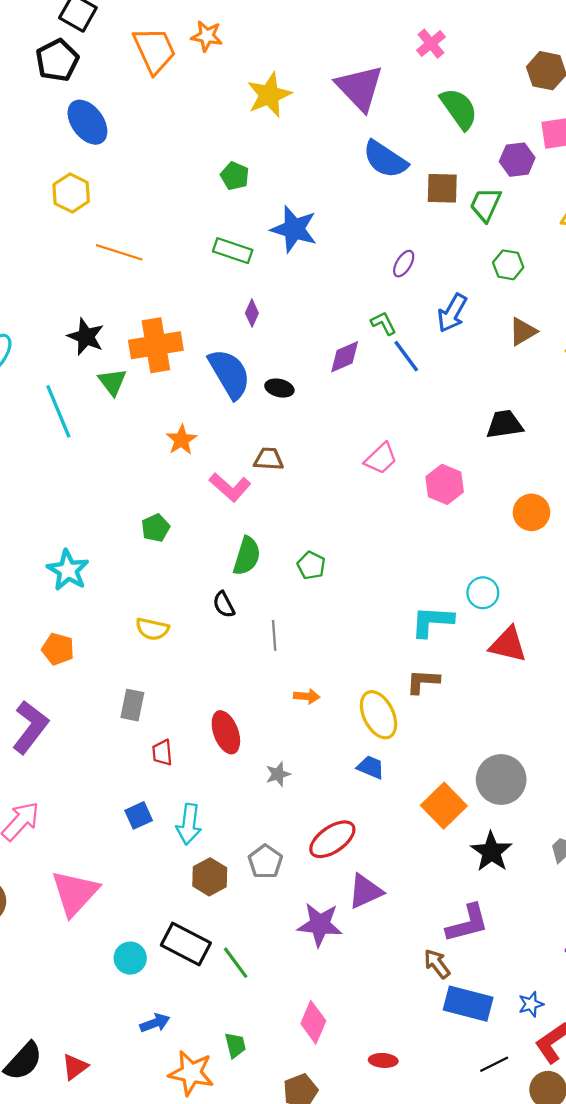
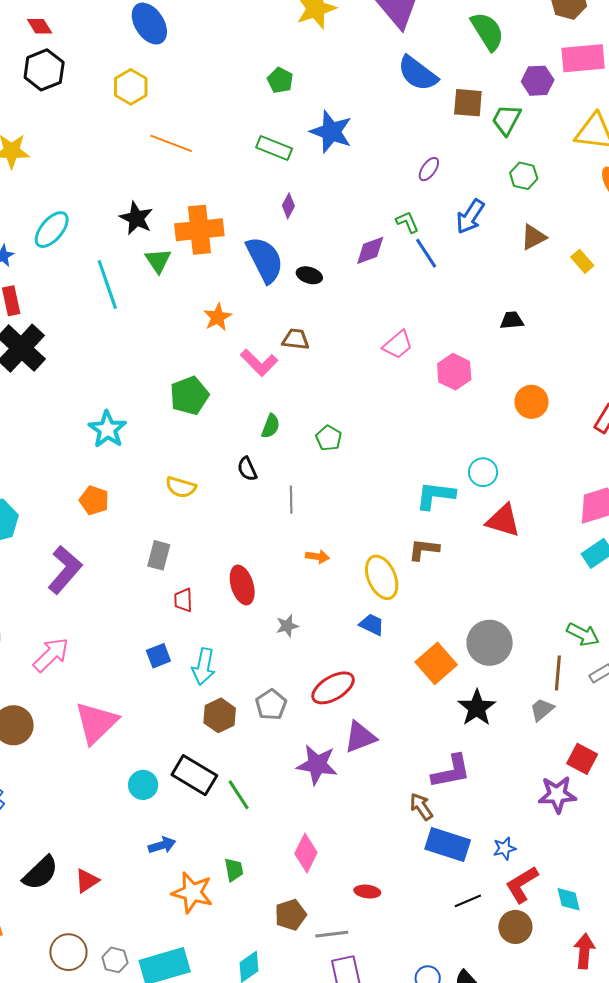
black trapezoid: (505, 424) -> (512, 320), size x0.7
green pentagon: (156, 528) -> (189, 396), size x1.5
green semicircle: (247, 556) -> (271, 426), size x0.7

